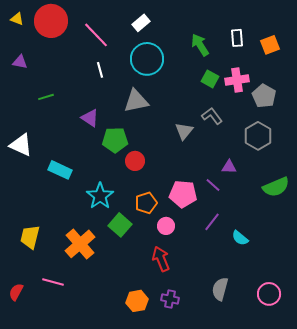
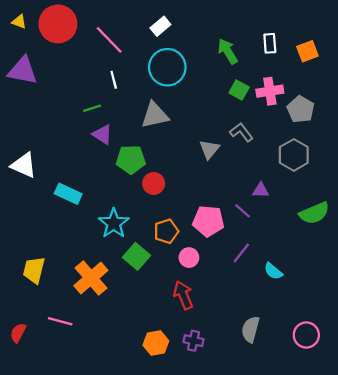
purple triangle: (20, 62) -> (23, 71), size x1.8
green line: (46, 97) -> (92, 108), moved

